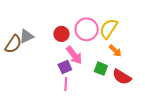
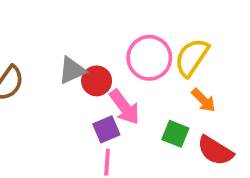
red circle: (61, 34) -> (97, 81), moved
gray triangle: (26, 36) -> (72, 70), moved

